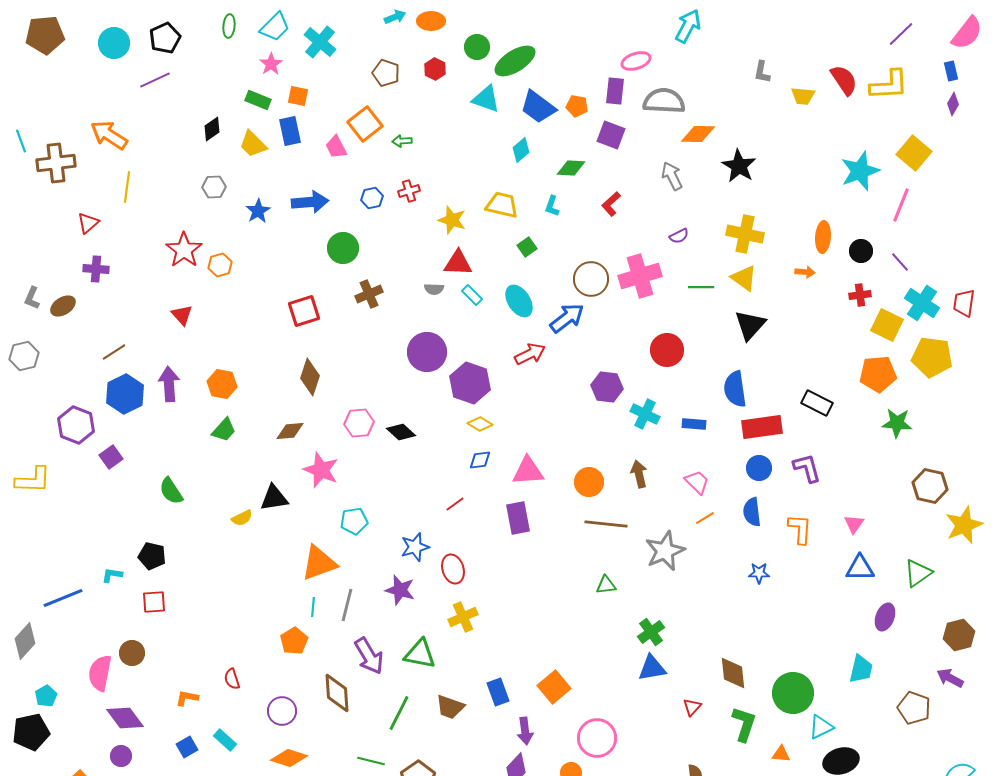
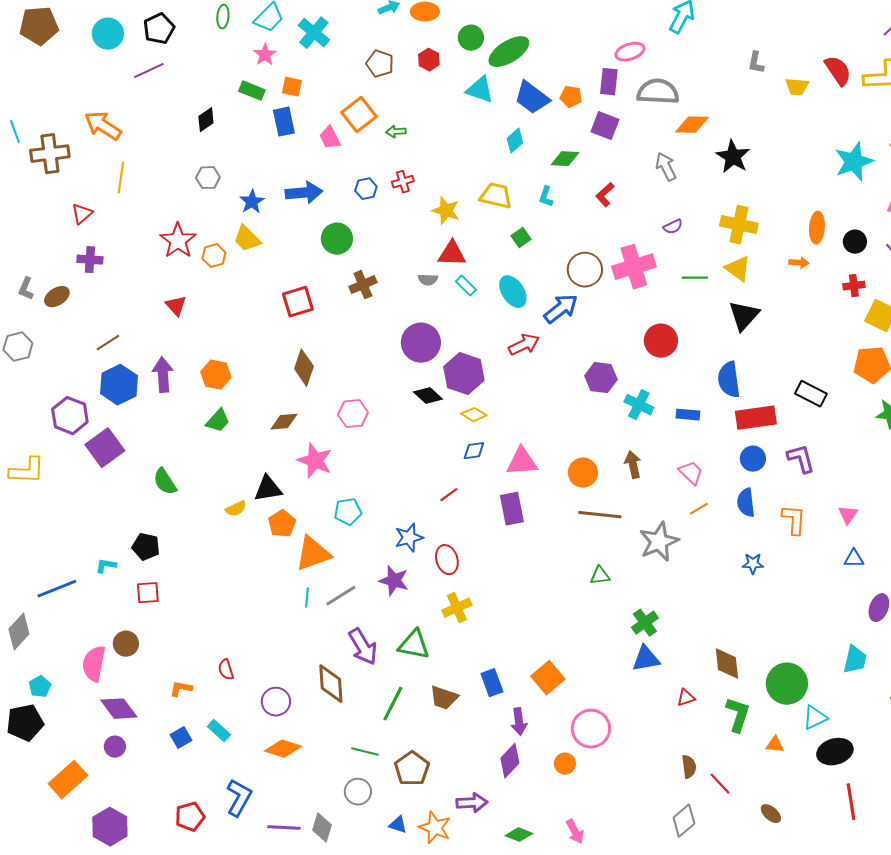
yellow trapezoid: (253, 144) -> (247, 239), moved
black diamond: (401, 432) -> (428, 396), moved
purple square: (111, 457) -> (105, 448), size x1.6
blue triangle: (860, 568) -> (854, 559), size x0.7
gray line: (347, 605) -> (341, 596), turned 44
orange pentagon: (294, 641) -> (282, 524), moved
red triangle: (692, 707) -> (686, 698), turned 30

